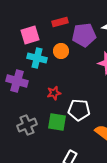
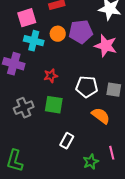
purple pentagon: (84, 35) -> (81, 32), moved
white pentagon: (79, 110) -> (87, 87), moved

